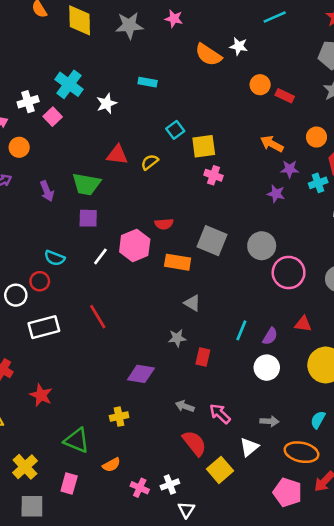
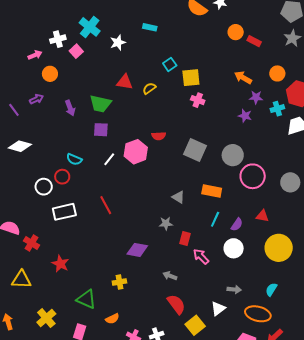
orange rectangle: (178, 262) -> (212, 191), moved
pink arrow: (220, 414) -> (201, 257), moved

